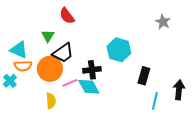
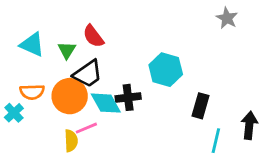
red semicircle: (67, 16) -> (93, 36), moved
gray star: (163, 22) -> (227, 18), moved
cyan triangle: (19, 50) -> (32, 45), moved
pink line: (70, 83) -> (86, 128), moved
cyan diamond: (89, 87) -> (106, 103), moved

